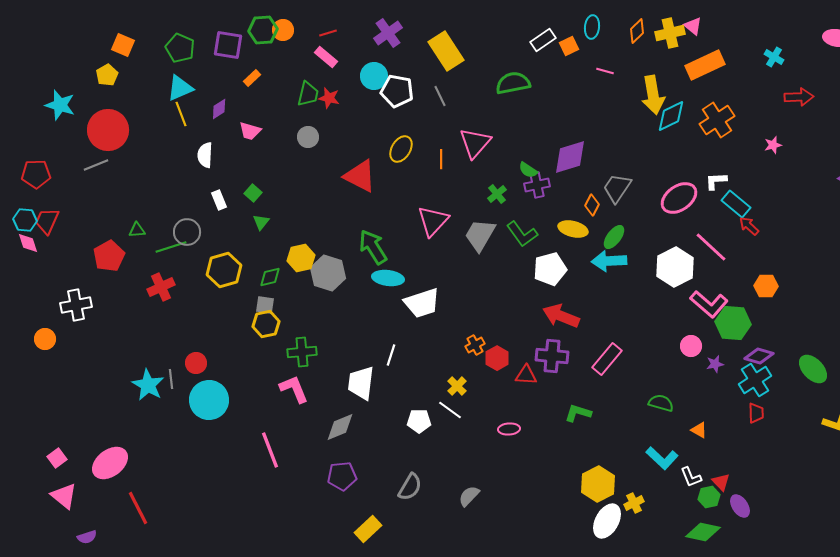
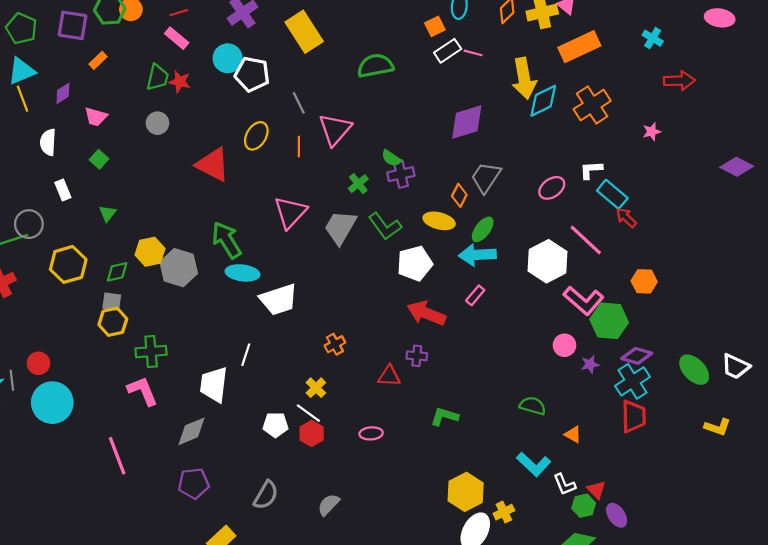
white rectangle: (543, 40) -> (448, 51), moved
gray line: (440, 96) -> (299, 103), moved
purple diamond: (570, 157) -> (467, 122), moved
green square: (253, 193) -> (99, 159), moved
pink ellipse: (679, 198) -> (552, 188), size x0.7
purple cross: (552, 356) -> (417, 356), size x0.6
red hexagon: (497, 358) -> (312, 433), moved
pink rectangle: (607, 359) -> (475, 295), moved, size x0.6
red trapezoid: (756, 413) -> (634, 416), size x1.5

